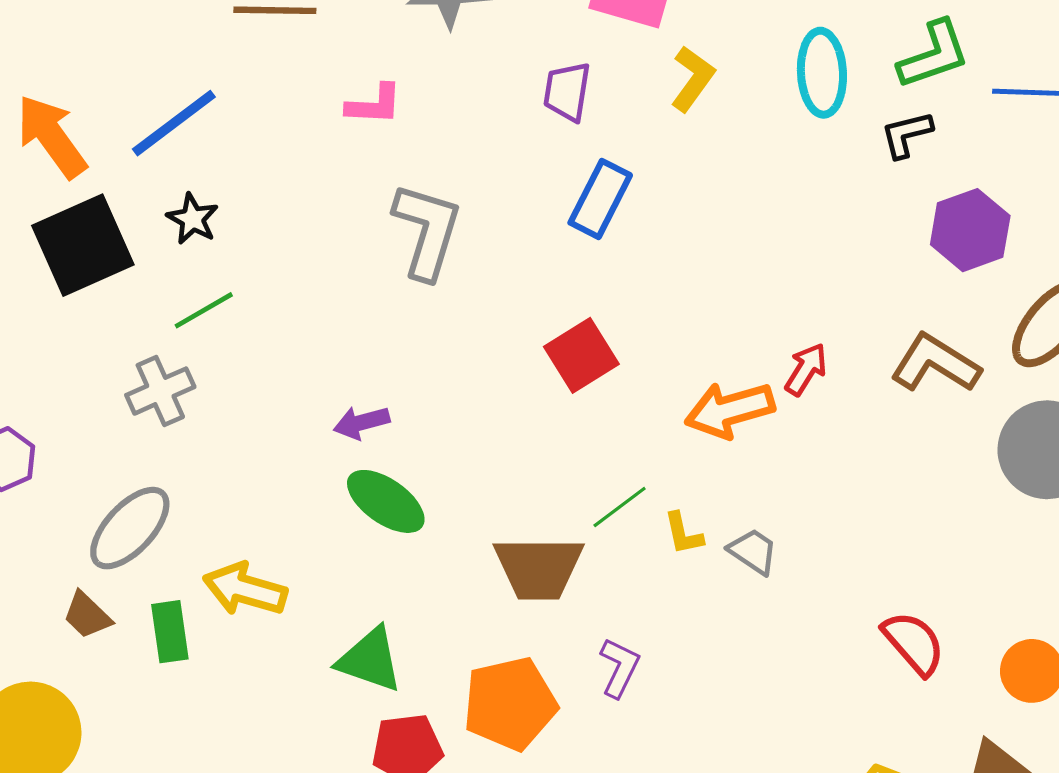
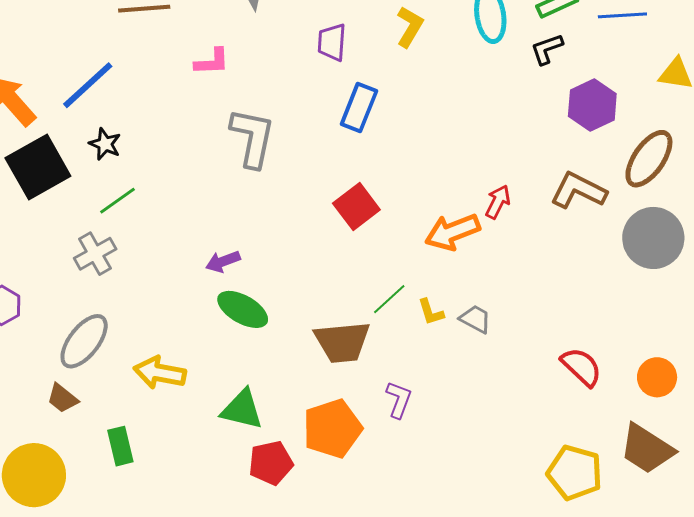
green rectangle: (170, 632) -> (120, 446), moved

